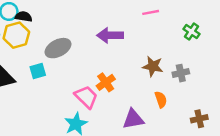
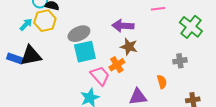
green cross: (192, 32) -> (191, 27), size x1.6
brown star: (153, 66) -> (129, 47), moved
cyan square: (38, 71) -> (85, 52), moved, size x1.6

